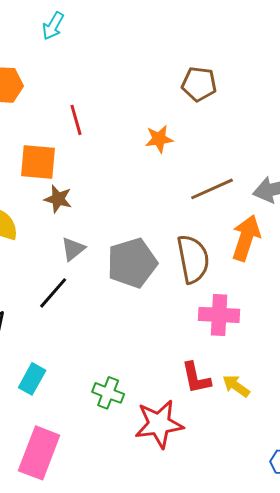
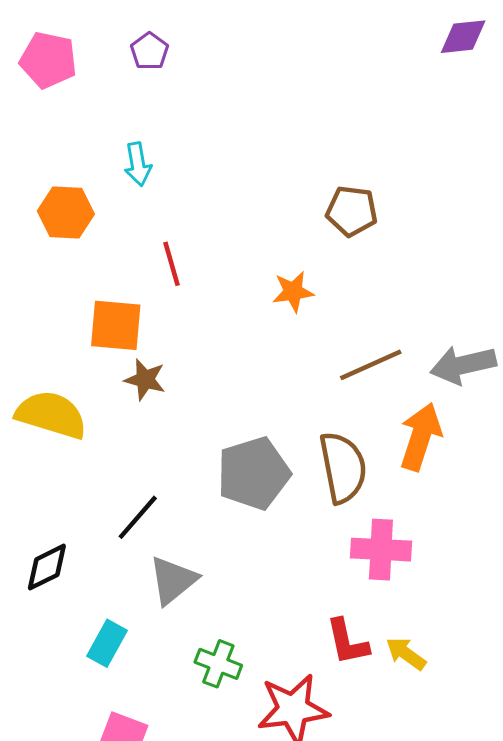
cyan arrow: (53, 26) -> (138, 164), moved, turned -40
gray triangle: (73, 249) -> (173, 580), moved, size x1.4

